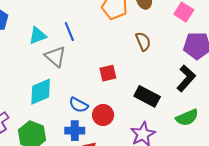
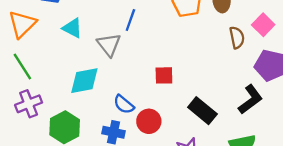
blue line: (69, 32) -> (130, 20), turned 30
cyan triangle: (38, 36) -> (72, 28), moved, turned 36
brown semicircle: (143, 41) -> (237, 38), moved

